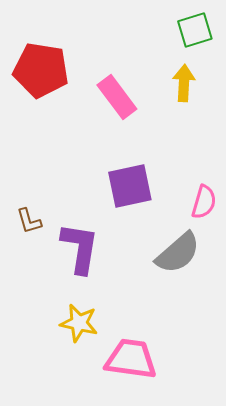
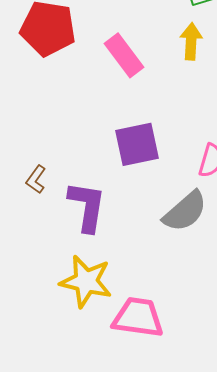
brown L-shape: (29, 221) -> (36, 179), turned 52
yellow star: (79, 323) -> (86, 281), size x1.4

